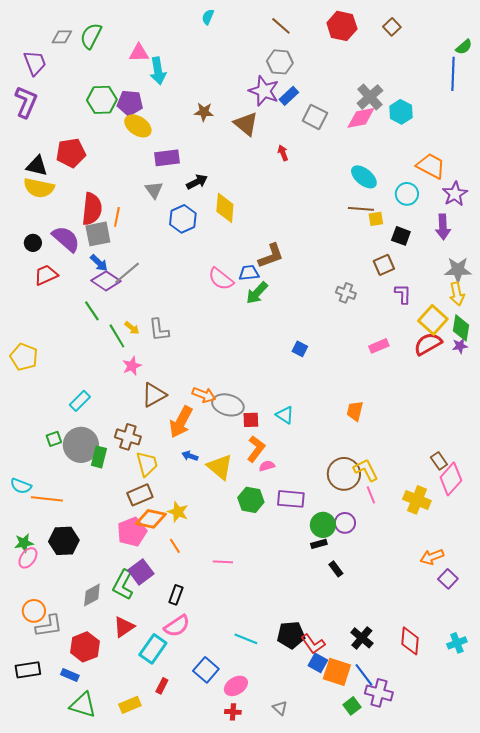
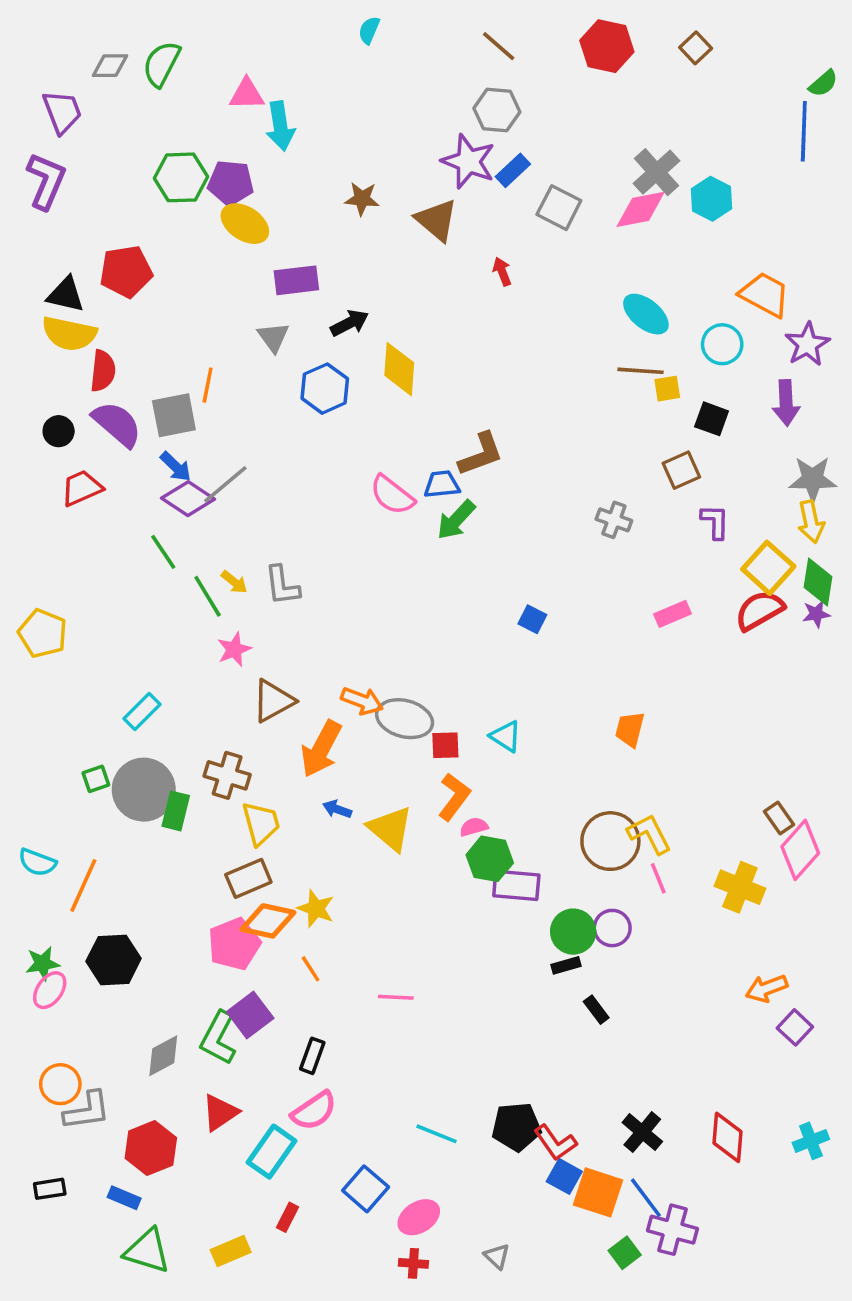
red semicircle: (92, 209) -> (103, 371), moved, size x0.7
orange line: (47, 499) -> (83, 885), turned -72
green hexagon: (251, 500) -> (490, 859), moved
black rectangle: (28, 670) -> (50, 1189), size x0.7

